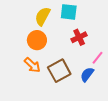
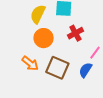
orange circle: (37, 40) -> (44, 38), moved
brown square: (59, 71) -> (57, 68), turned -35

